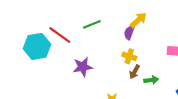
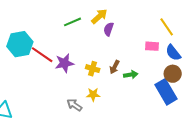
yellow arrow: (138, 20) -> (99, 16), moved
red line: (60, 35) -> (42, 55), moved
yellow cross: (129, 56) -> (93, 69), moved

